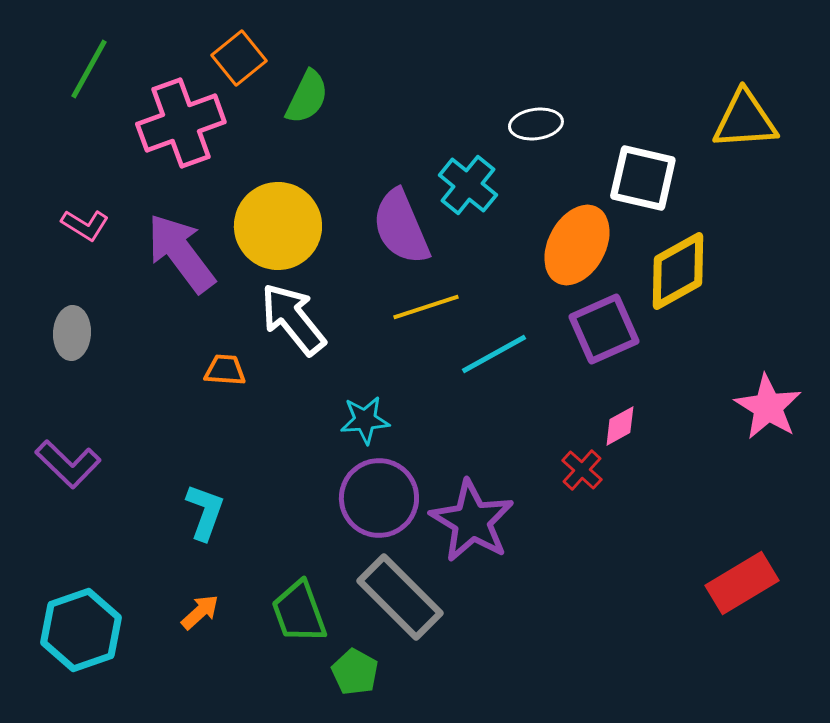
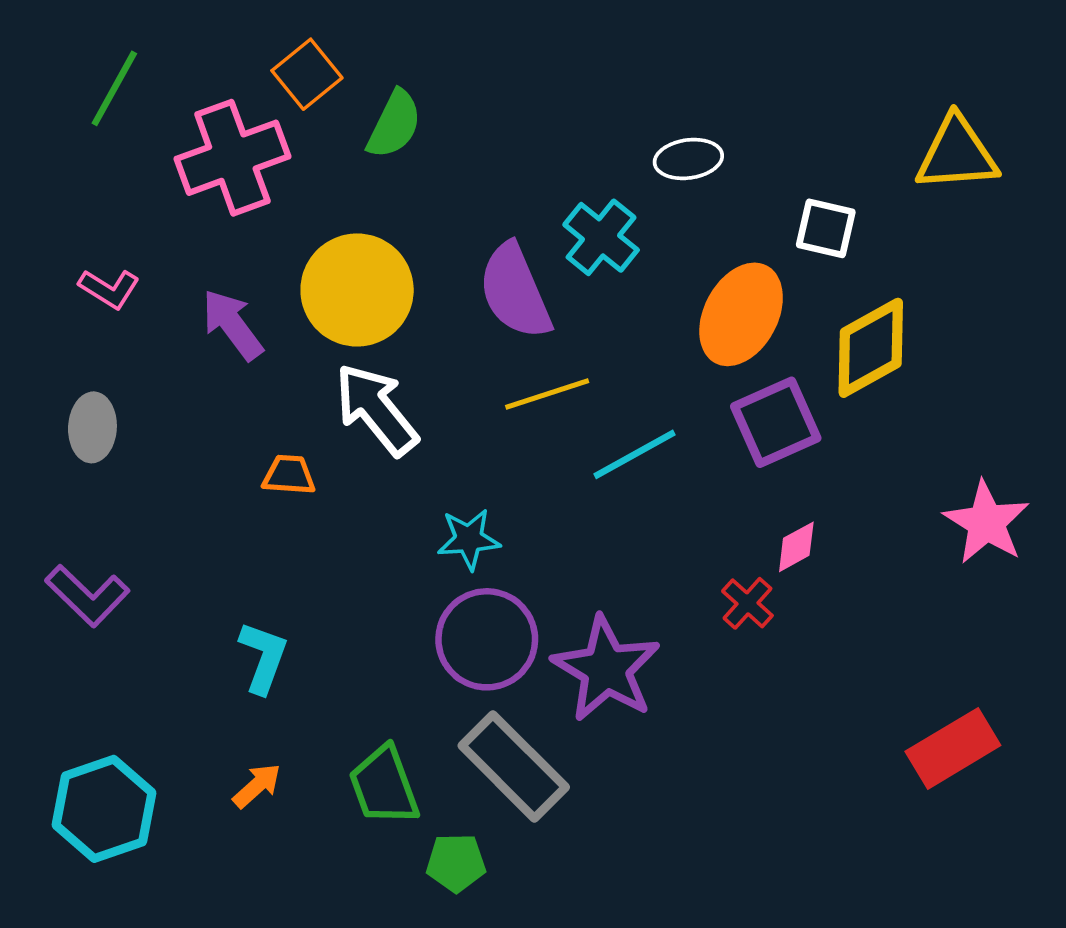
white square: (643, 178) -> (826, 228), size x0.7
purple arrow: (181, 253) -> (232, 325), size x0.7
green pentagon: (355, 672) -> (456, 863), turned -30

